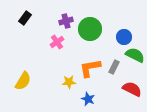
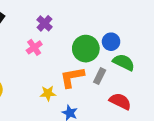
purple cross: (66, 21) -> (45, 23), turned -32
green circle: (90, 29) -> (86, 49), moved

